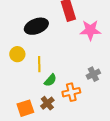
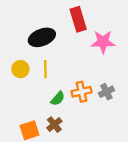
yellow line: (39, 64) -> (45, 69), moved
orange cross: (71, 92) -> (82, 92), moved

